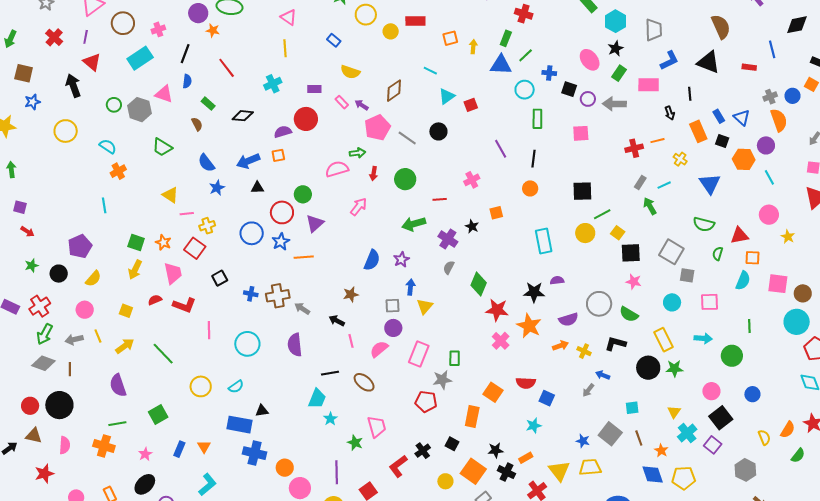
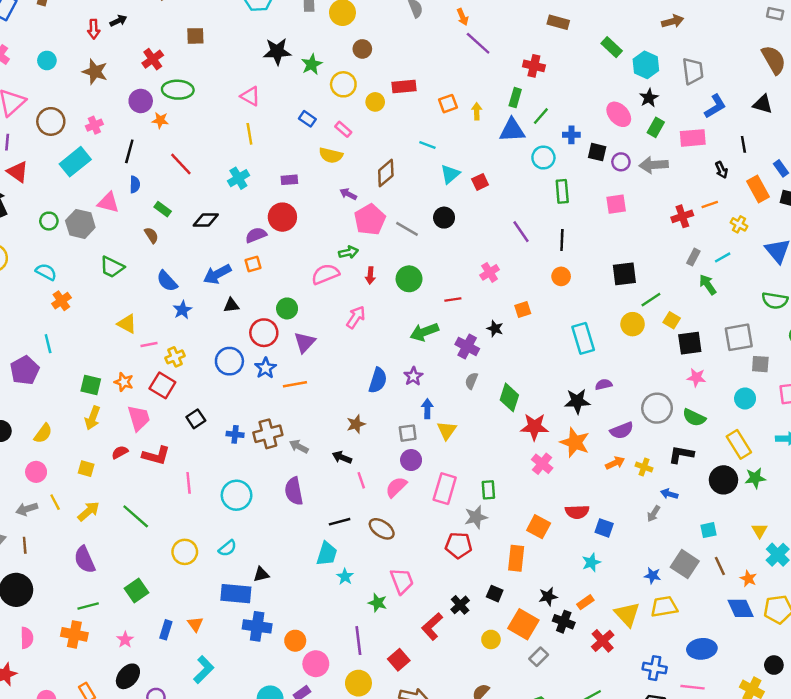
black triangle: (709, 62) -> (763, 104), size x0.7
pink rectangle: (342, 102) -> (343, 129), moved
purple pentagon: (80, 246) -> (25, 370), moved
gray square: (671, 252) -> (739, 337), turned -35

